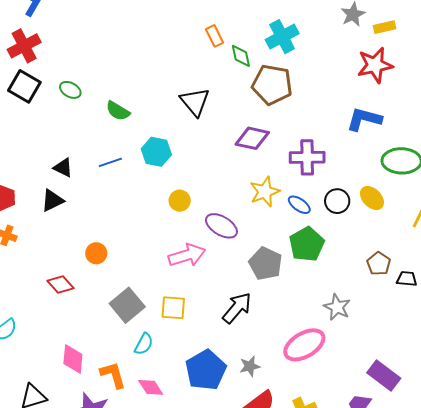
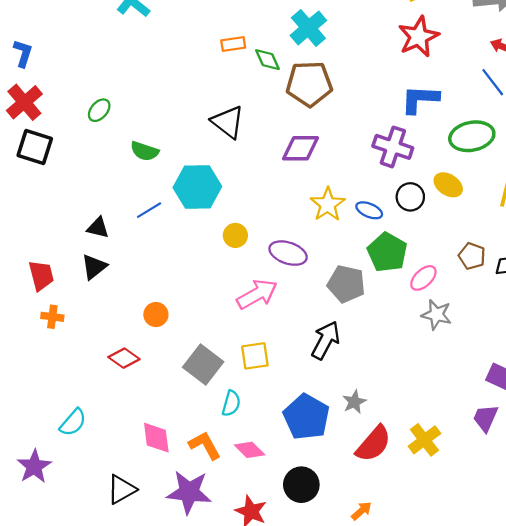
orange rectangle: (214, 36) -> (233, 44), turned -60
green ellipse: (70, 90) -> (99, 110), moved, turned -65
cyan hexagon: (156, 152) -> (197, 187), size x1.4
purple cross: (307, 157) -> (393, 147), moved, turned 32
pink ellipse: (304, 345) -> (423, 278), moved, size x0.6

